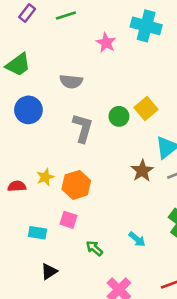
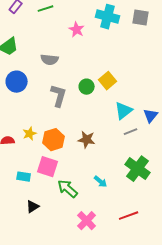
brown star: (142, 171) -> (87, 140), moved, turned -30
pink square: (69, 220) -> (48, 167), size x1.5
green arrow: (94, 248) -> (68, 189), size x1.5

